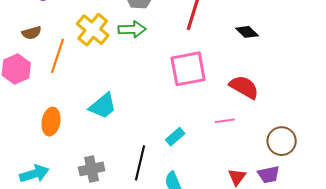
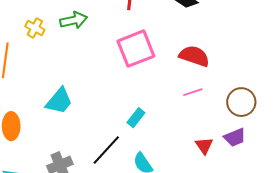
yellow cross: (93, 30) -> (35, 28), size x0.6
pink line: (225, 121) -> (193, 92), moved
black line: (140, 163) -> (106, 150), turned 40

